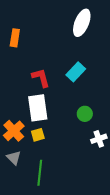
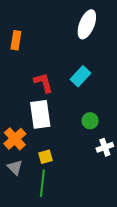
yellow square: (38, 135) -> (46, 157), moved

